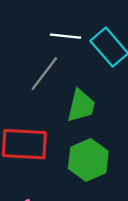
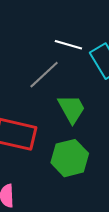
green trapezoid: (81, 106) -> (72, 109), turned -52

